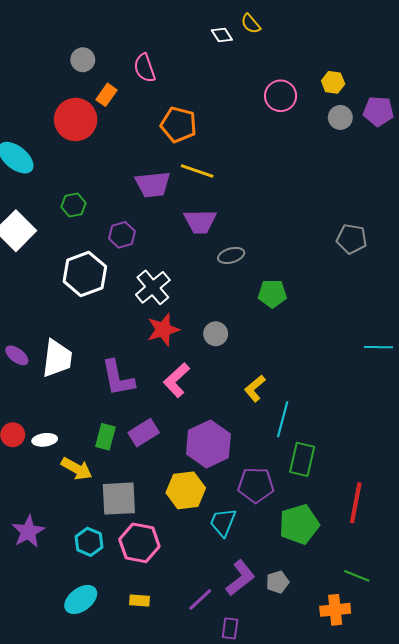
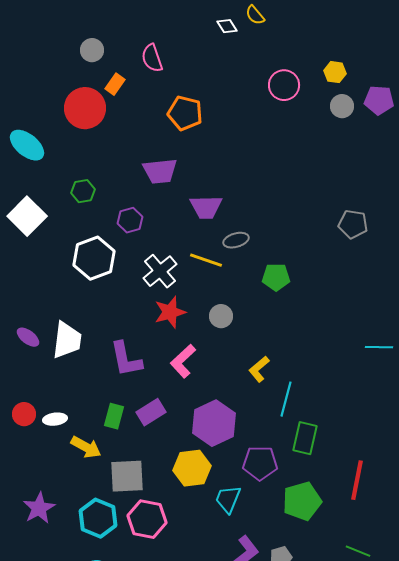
yellow line: (197, 171) -> (206, 260), moved
cyan line: (378, 347) -> (379, 347), moved
cyan hexagon: (89, 542) -> (98, 518), size x1.4

